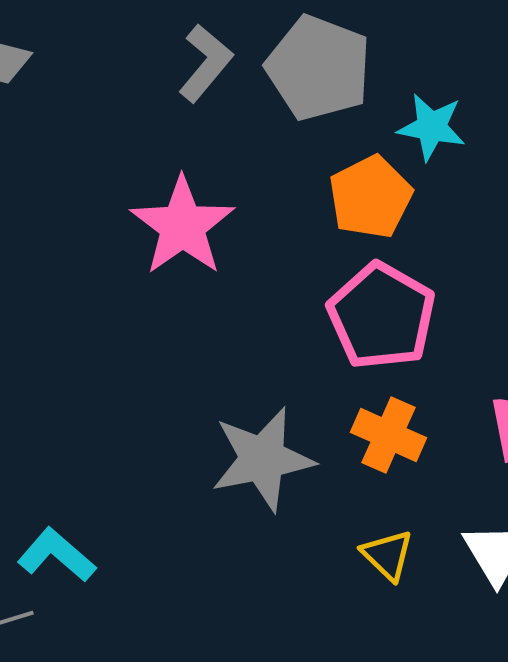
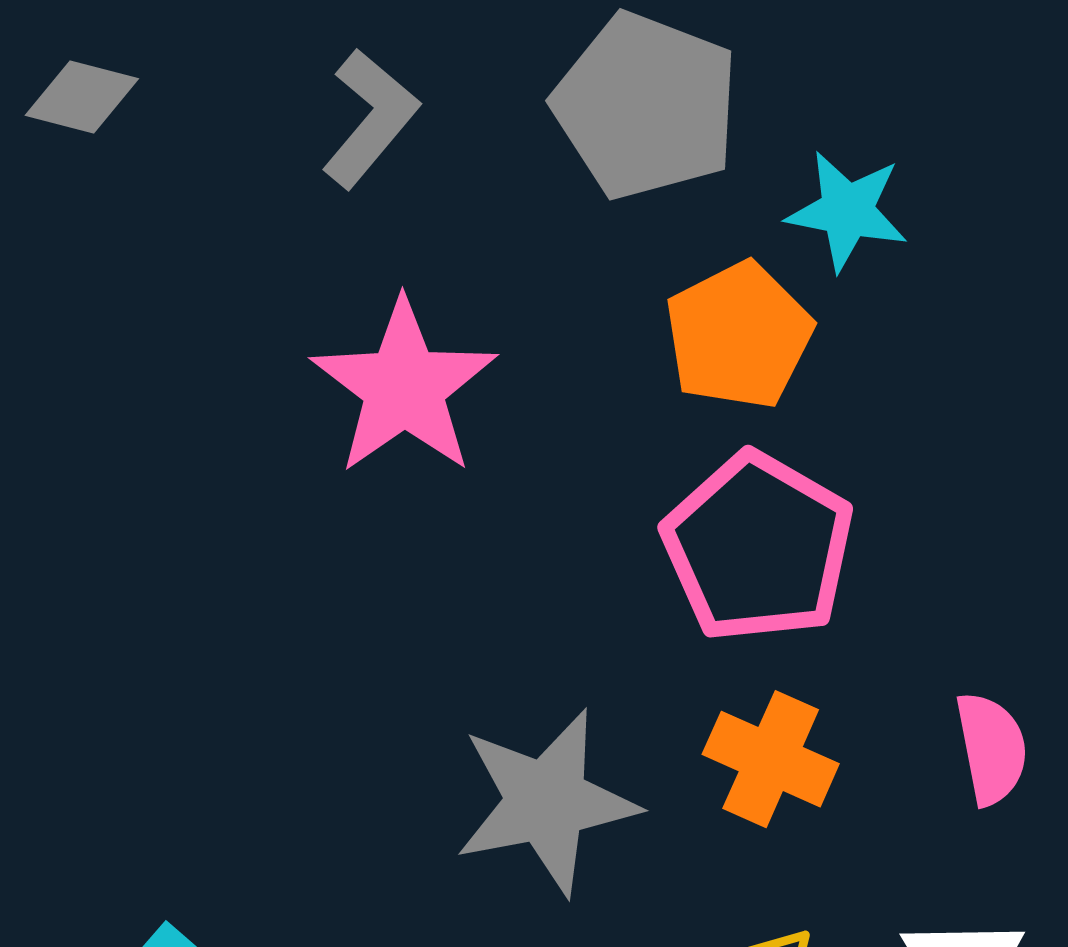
gray L-shape: (206, 63) -> (370, 118), moved

